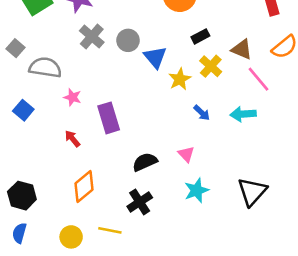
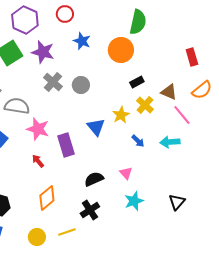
blue triangle: (155, 57) -> (96, 127), moved
pink star: (72, 97) -> (38, 129), size x1.6
black triangle: (252, 192) -> (177, 202), size x0.7
yellow line: (110, 230) -> (67, 232), turned -30

